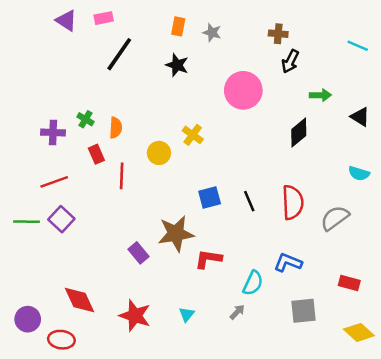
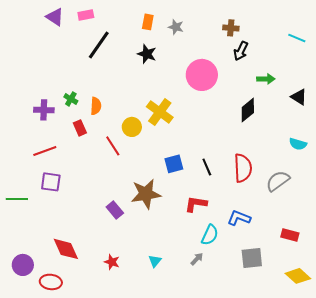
yellow cross: (193, 135) -> (160, 112), size x1.5
red line: (122, 176) -> (113, 146), moved, turned -35
purple square: (61, 219) -> (51, 182), turned -35
green line: (26, 222) -> (17, 199), moved
red L-shape: (208, 259) -> (196, 204), moved
red star: (135, 316) -> (112, 262), size x0.6

